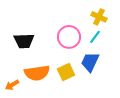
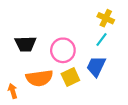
pink circle: (69, 37) -> (63, 50), moved
orange arrow: (12, 85) -> (13, 91), turned 104

